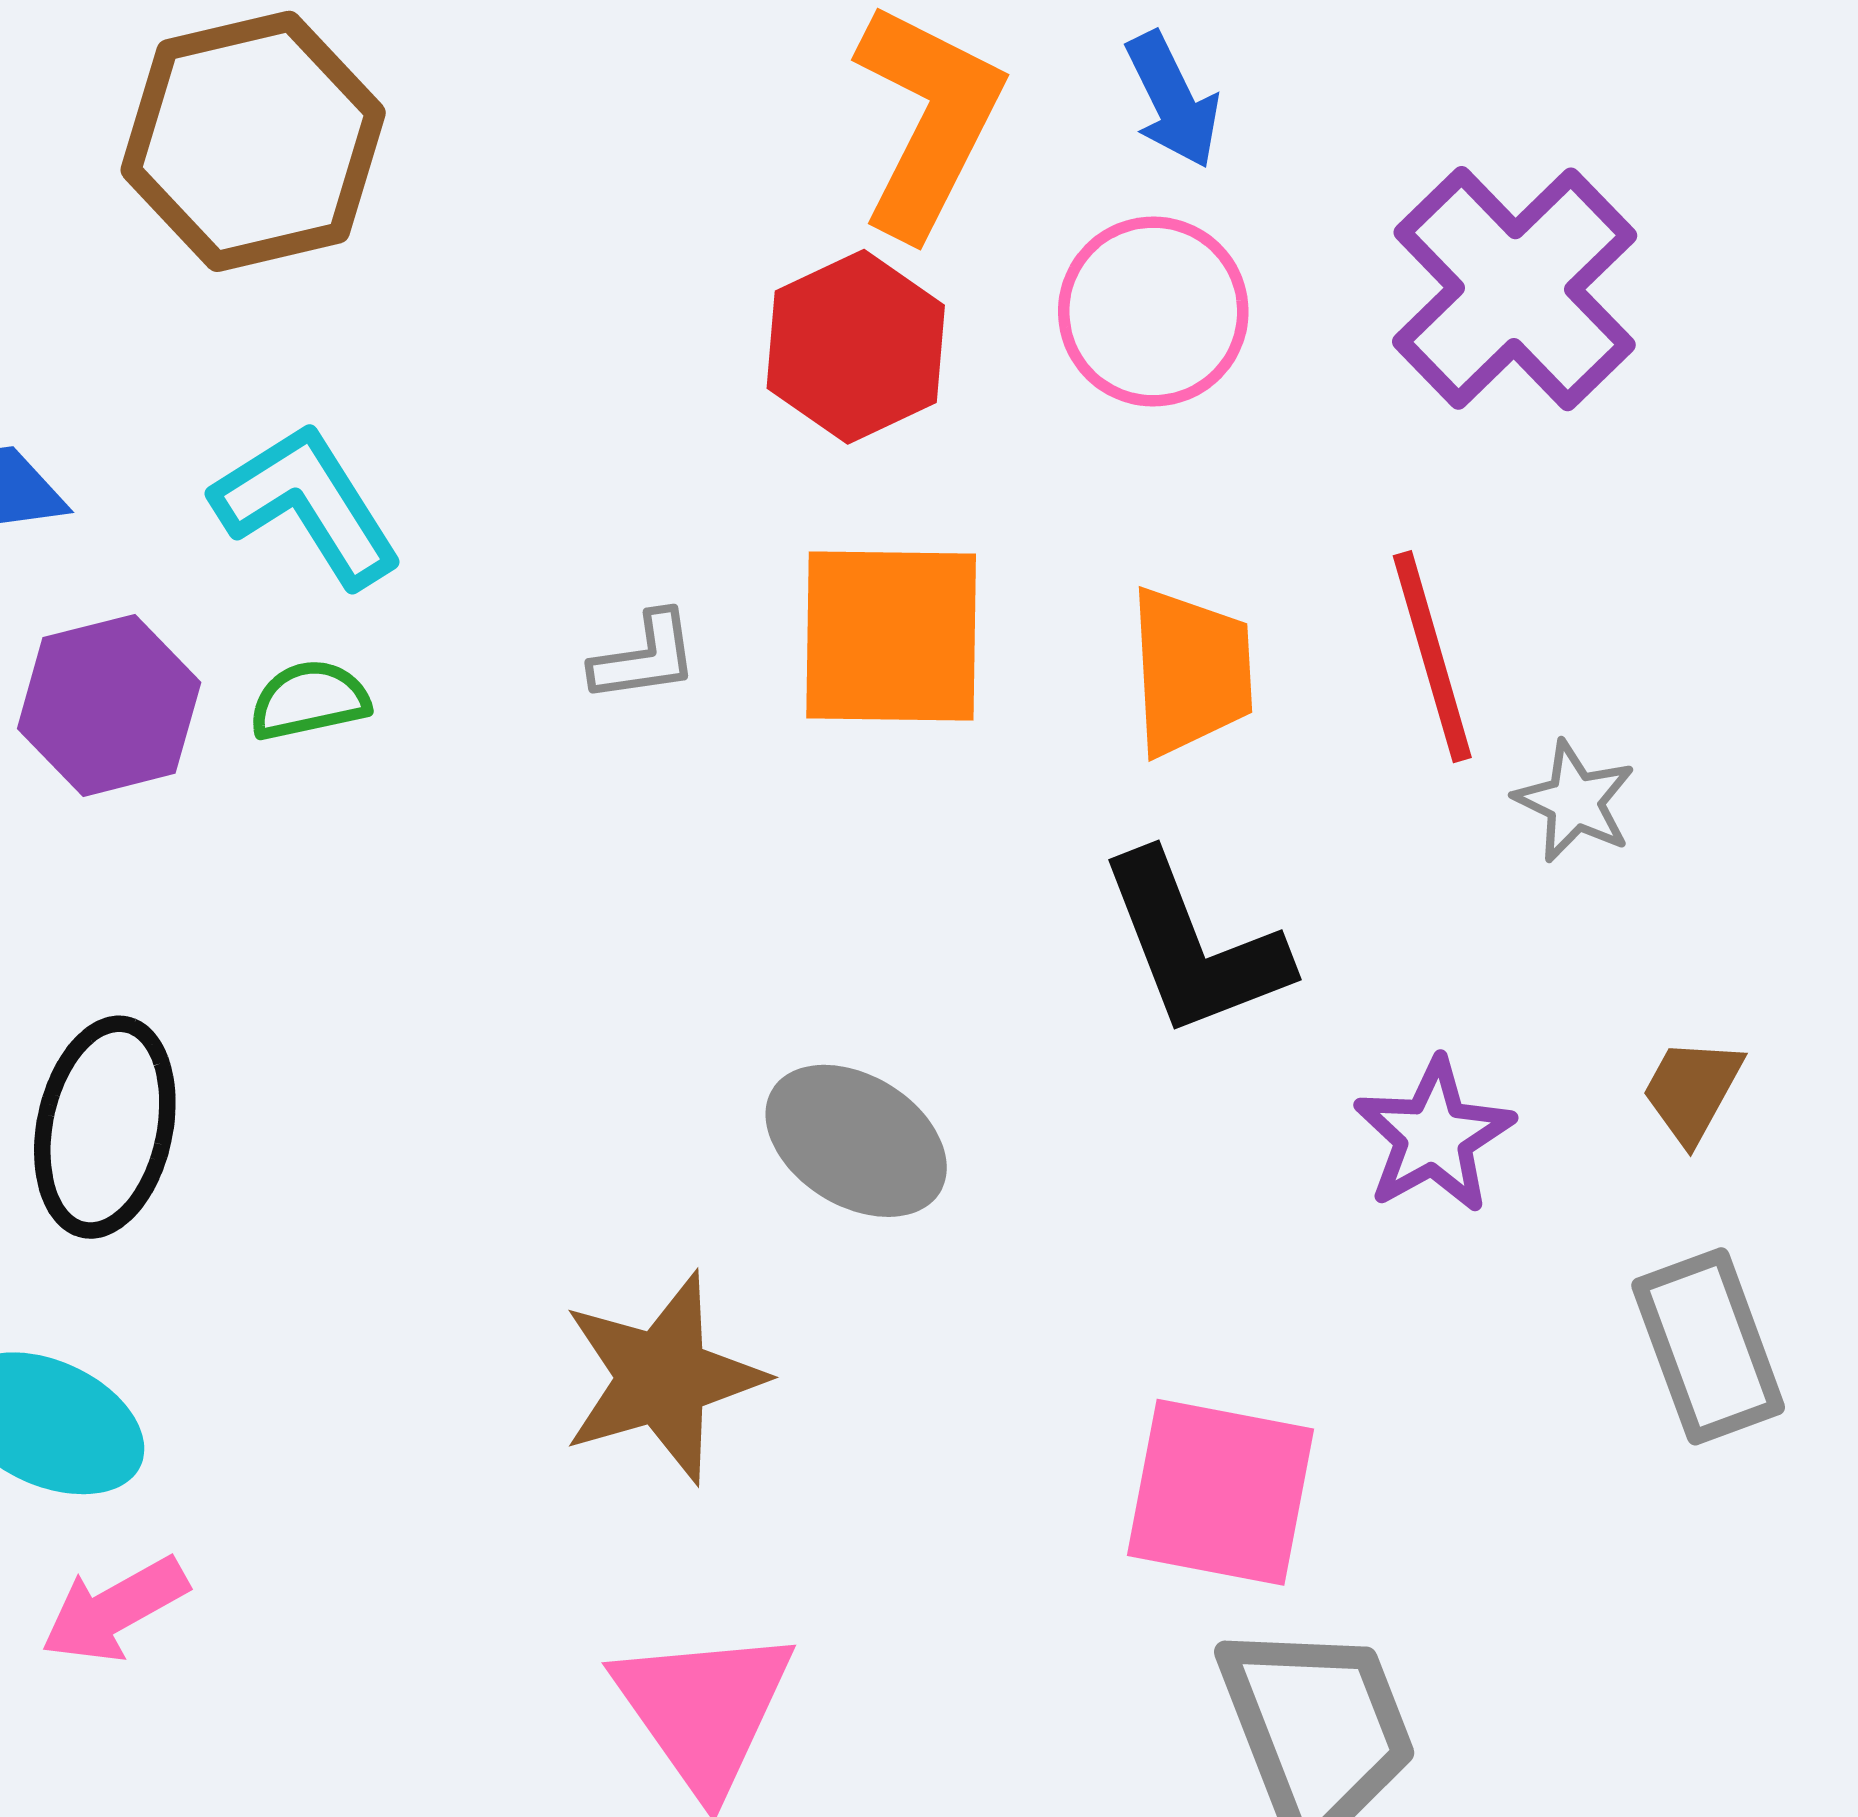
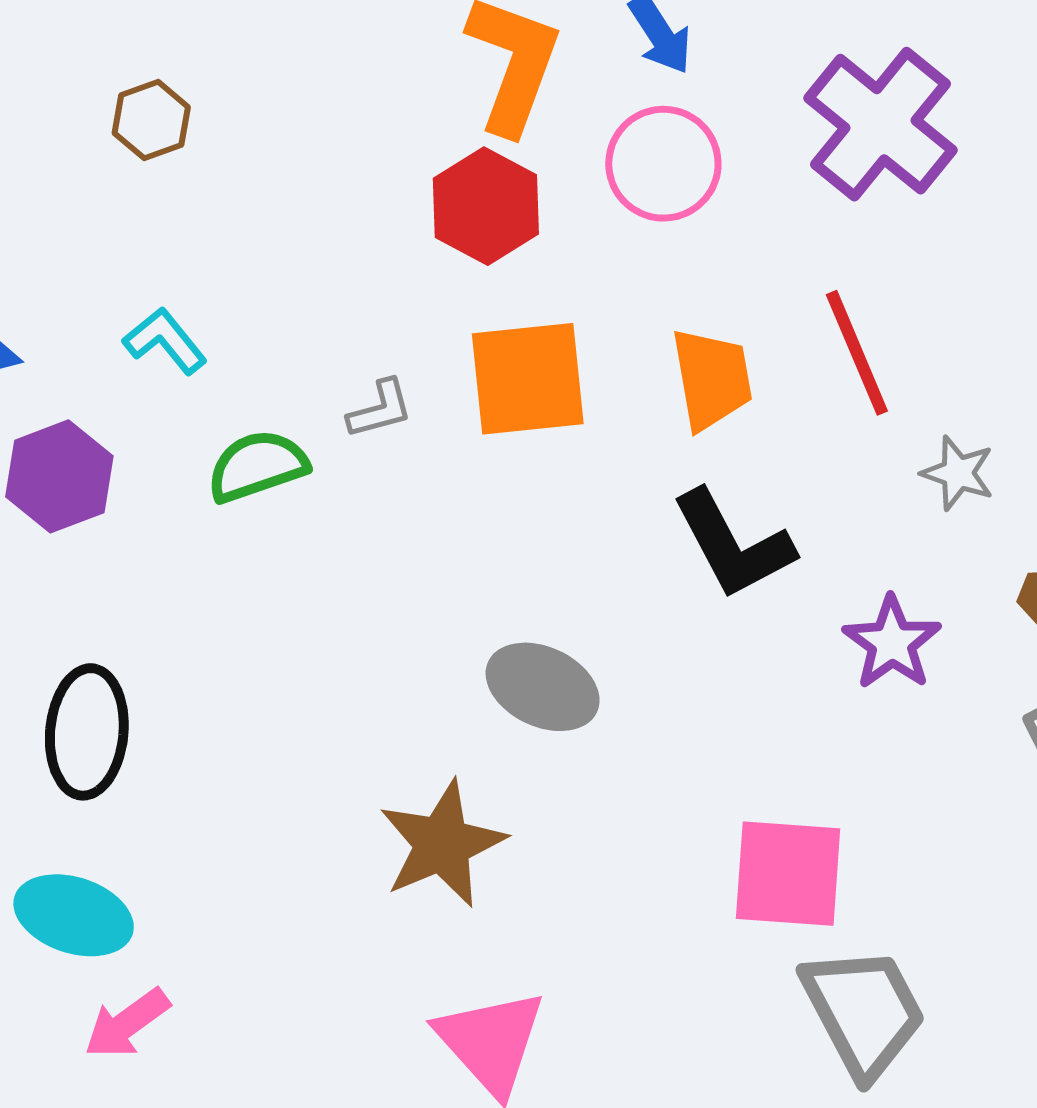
brown hexagon: (253, 141) -> (151, 120), moved, size x0.5
cyan L-shape: (307, 505) -> (165, 341), size x0.7
green semicircle: (309, 700) -> (257, 466), moved, size x1.4
gray star: (1575, 801) -> (958, 473), moved

